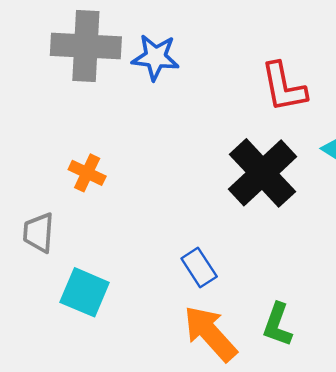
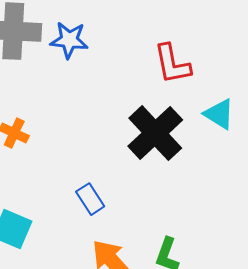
blue rectangle: (199, 267) -> (90, 199), moved

